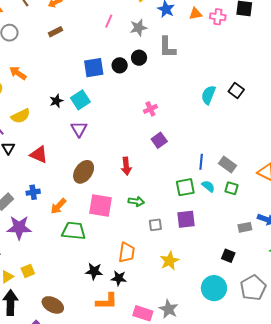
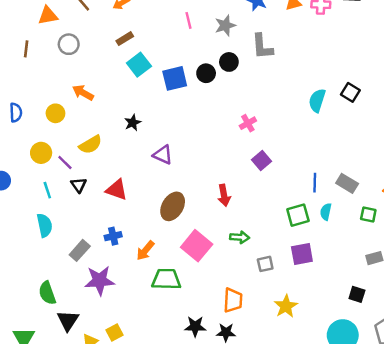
pink line: (109, 21) -> (189, 20), turned -32
cyan square: (80, 100) -> (139, 65), moved
purple triangle: (79, 129) -> (163, 155), turned -30
cyan semicircle: (208, 186) -> (326, 212), turned -112
green square: (232, 188) -> (368, 214), moved
pink square: (101, 206) -> (197, 246), turned 35

